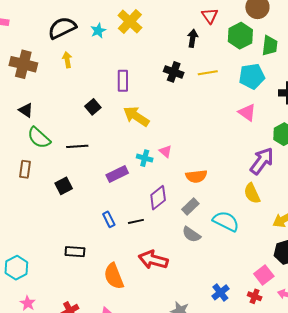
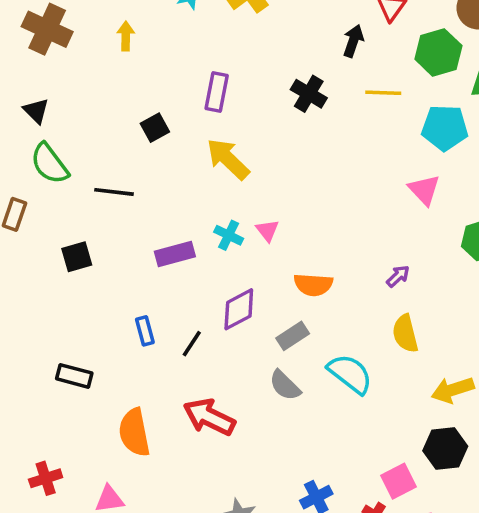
yellow line: (208, 73) -> (383, 93), moved
purple arrow: (262, 161) -> (398, 276), moved, size x0.5
black line: (136, 221) -> (192, 344), turned -56

